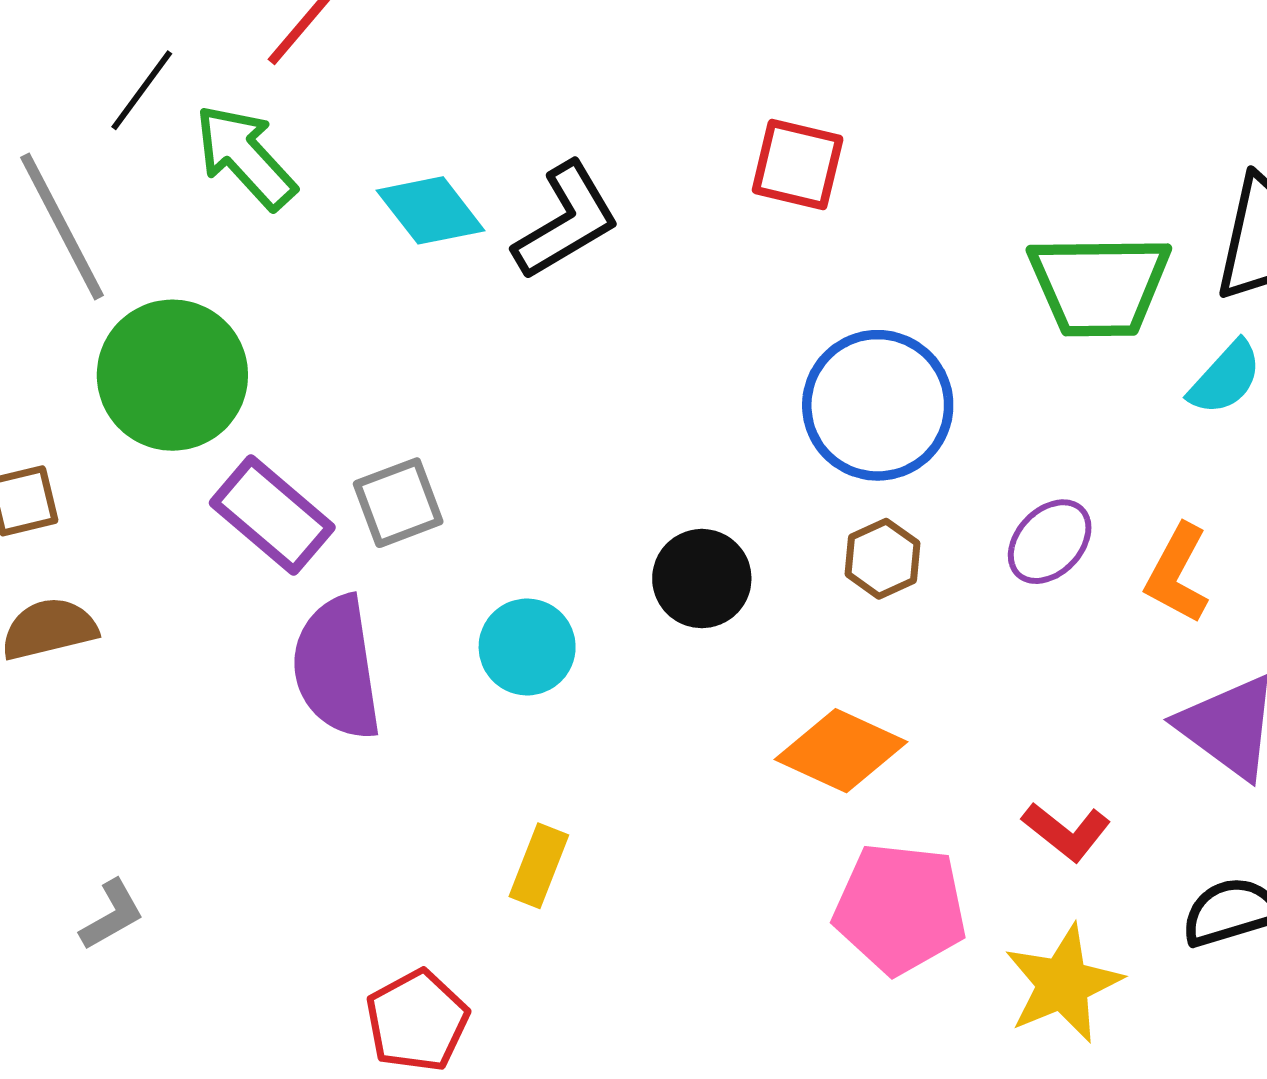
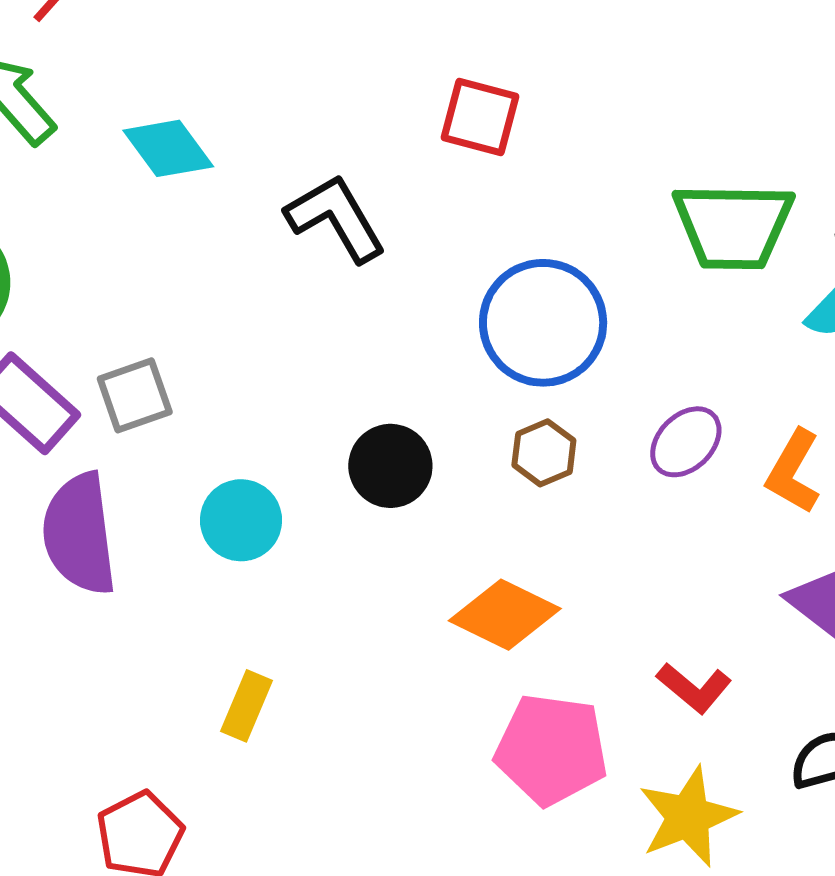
black L-shape: (566, 221) -> (336, 218), moved, turned -91

